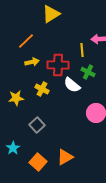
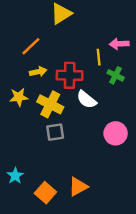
green cross: (88, 72) -> (116, 75), moved
yellow cross: (42, 89) -> (50, 104), size x1.5
yellow star: (16, 98) -> (19, 97), moved
gray square: (37, 125) -> (55, 132), moved, turned 35

